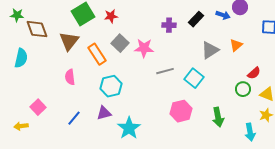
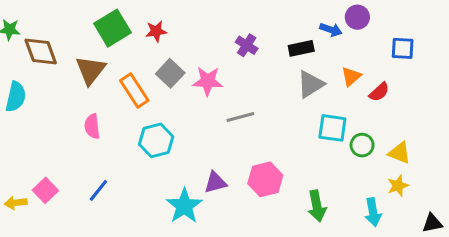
black rectangle: (196, 19) -> (301, 48), moved, turned 35
purple cross: (169, 25) -> (247, 45), turned 32
red semicircle: (254, 73) -> (379, 92), moved
cyan square: (194, 78) -> (332, 128), moved, turned -30
pink square: (38, 107) -> (45, 190), moved
purple triangle: (104, 113) -> (215, 183), moved
green arrow: (218, 117) -> (317, 206), moved

